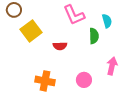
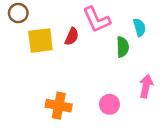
yellow square: (31, 31) -> (40, 40), turned 30
red semicircle: (60, 46) -> (72, 37), moved, turned -64

